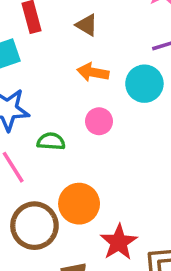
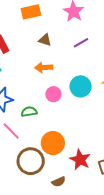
brown triangle: (87, 25) -> (45, 40), moved
cyan circle: (144, 84) -> (81, 86), moved

